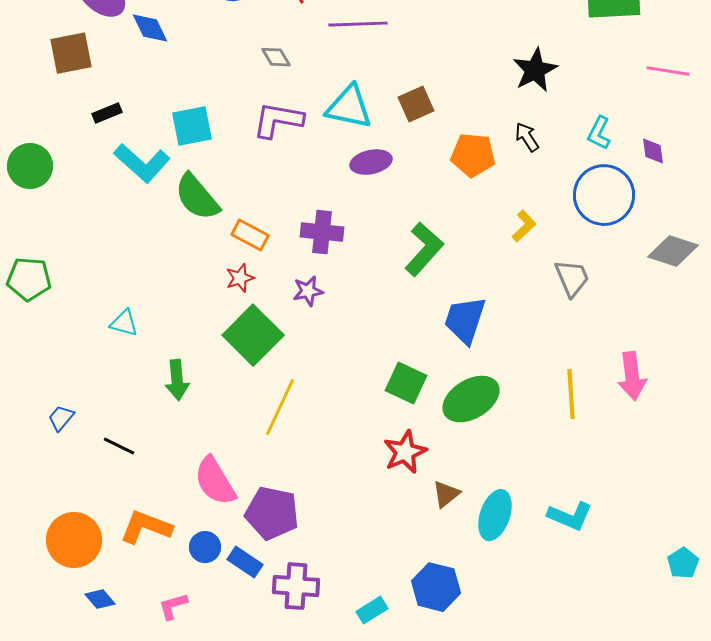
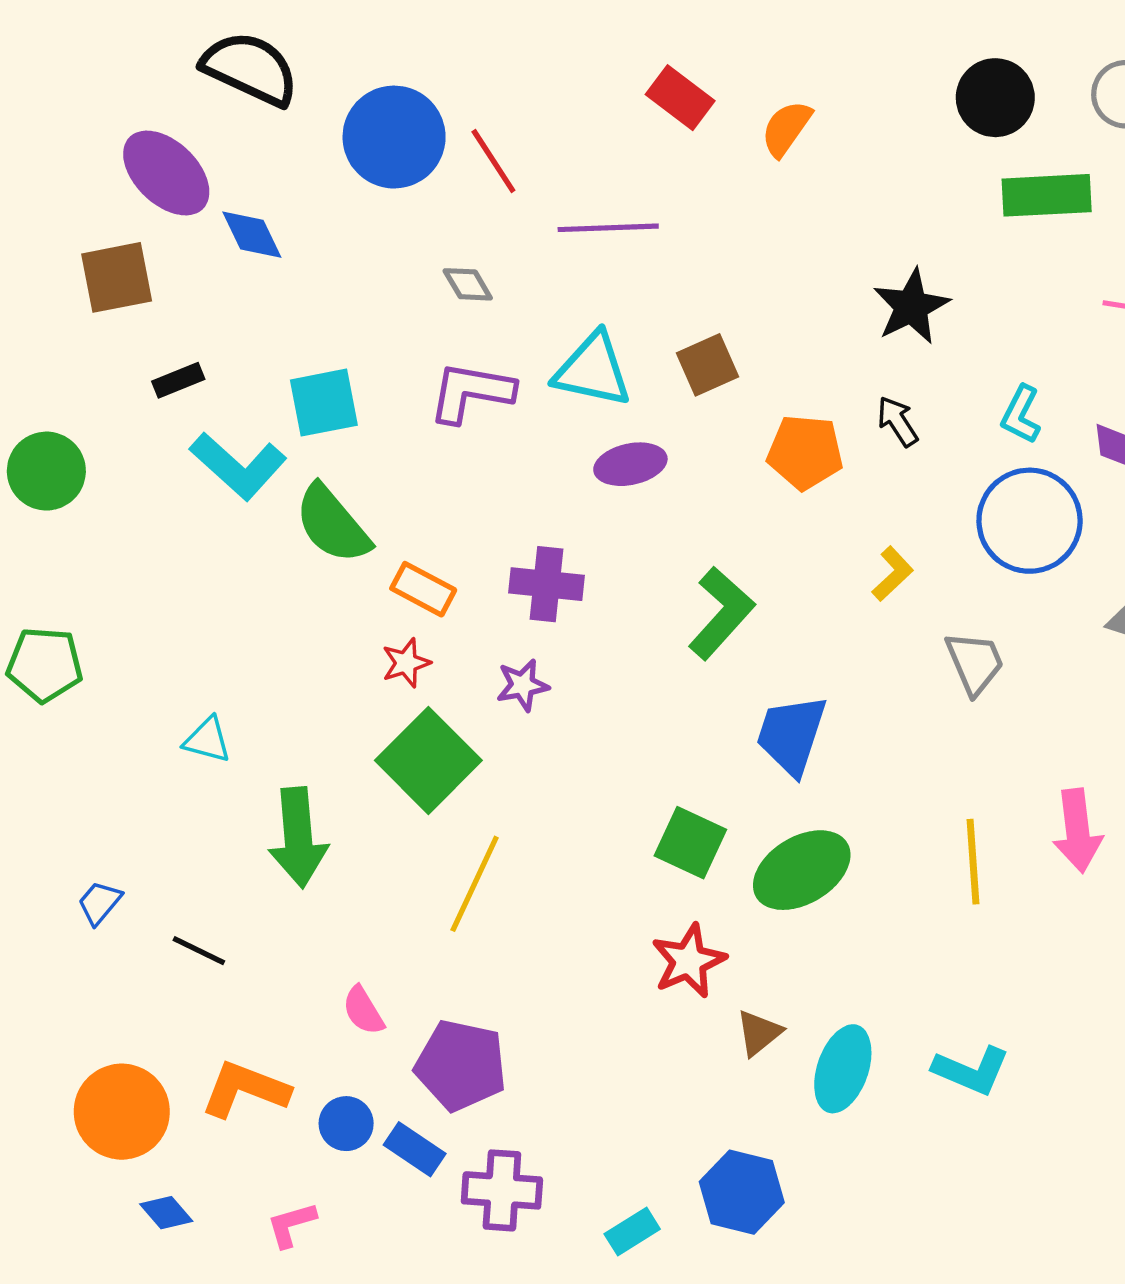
green arrow: (177, 380) -> (298, 838), size x1.4
pink semicircle: (215, 481) -> (363, 1011), size x0.6

